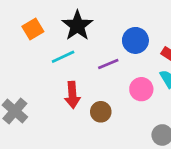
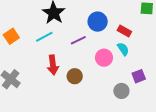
orange square: (33, 29) -> (11, 36), moved

